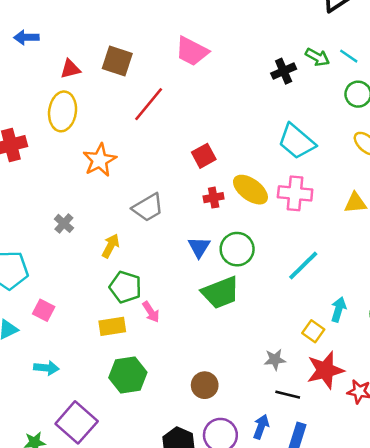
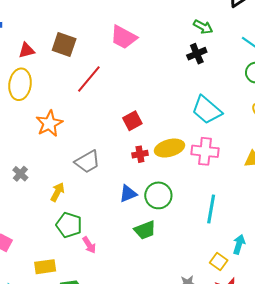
green arrow: (317, 57) -> (203, 27), moved
yellow ellipse: (250, 190) -> (169, 148), turned -52
blue triangle: (199, 247) -> (128, 194), turned 36
cyan line: (303, 266) -> (211, 209), turned -36
green trapezoid: (221, 293) -> (145, 230), size x0.7
yellow rectangle: (112, 326) -> (45, 267), moved

